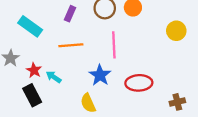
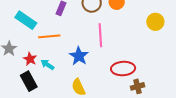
orange line: (71, 45) -> (49, 36), moved
blue star: (100, 75) -> (79, 56), moved
brown cross: (177, 102) -> (138, 86), moved

